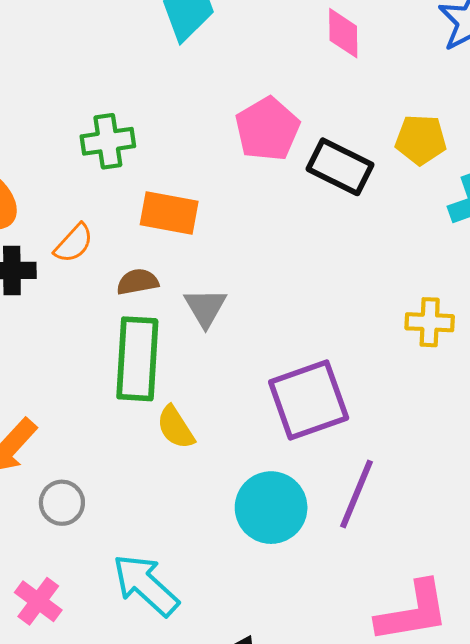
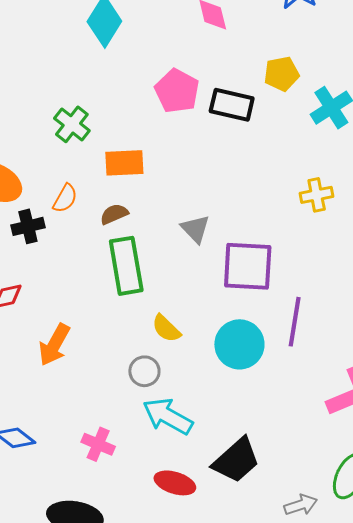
green cross: (108, 141) -> (72, 124), turned -30
gray triangle: (205, 307) -> (195, 229), moved
purple square: (309, 400) -> (248, 266), turned 36
yellow semicircle: (176, 427) -> (166, 328), moved
gray circle: (62, 503) -> (144, 371), moved

